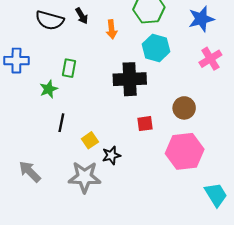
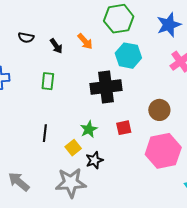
black arrow: (82, 16) -> (56, 46), moved
black semicircle: (50, 20) -> (26, 38), size x0.6
orange arrow: (112, 29) -> (85, 41), turned -30
green star: (49, 89) -> (89, 129), moved

